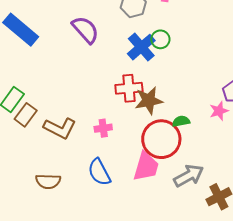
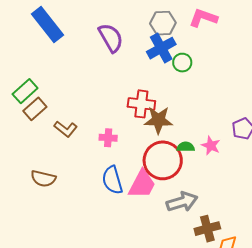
blue cross: (141, 47) -> (161, 48), moved
pink star: (219, 111) -> (211, 146), moved, turned 30
brown L-shape: (60, 128) -> (66, 129), size x0.7
blue semicircle: (99, 172) -> (112, 180), moved

